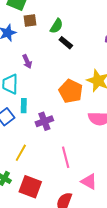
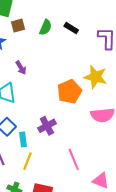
black rectangle: (66, 43) -> (71, 28), moved
orange pentagon: (71, 91) -> (69, 92), turned 30
cyan rectangle: (24, 106) -> (23, 139), moved

